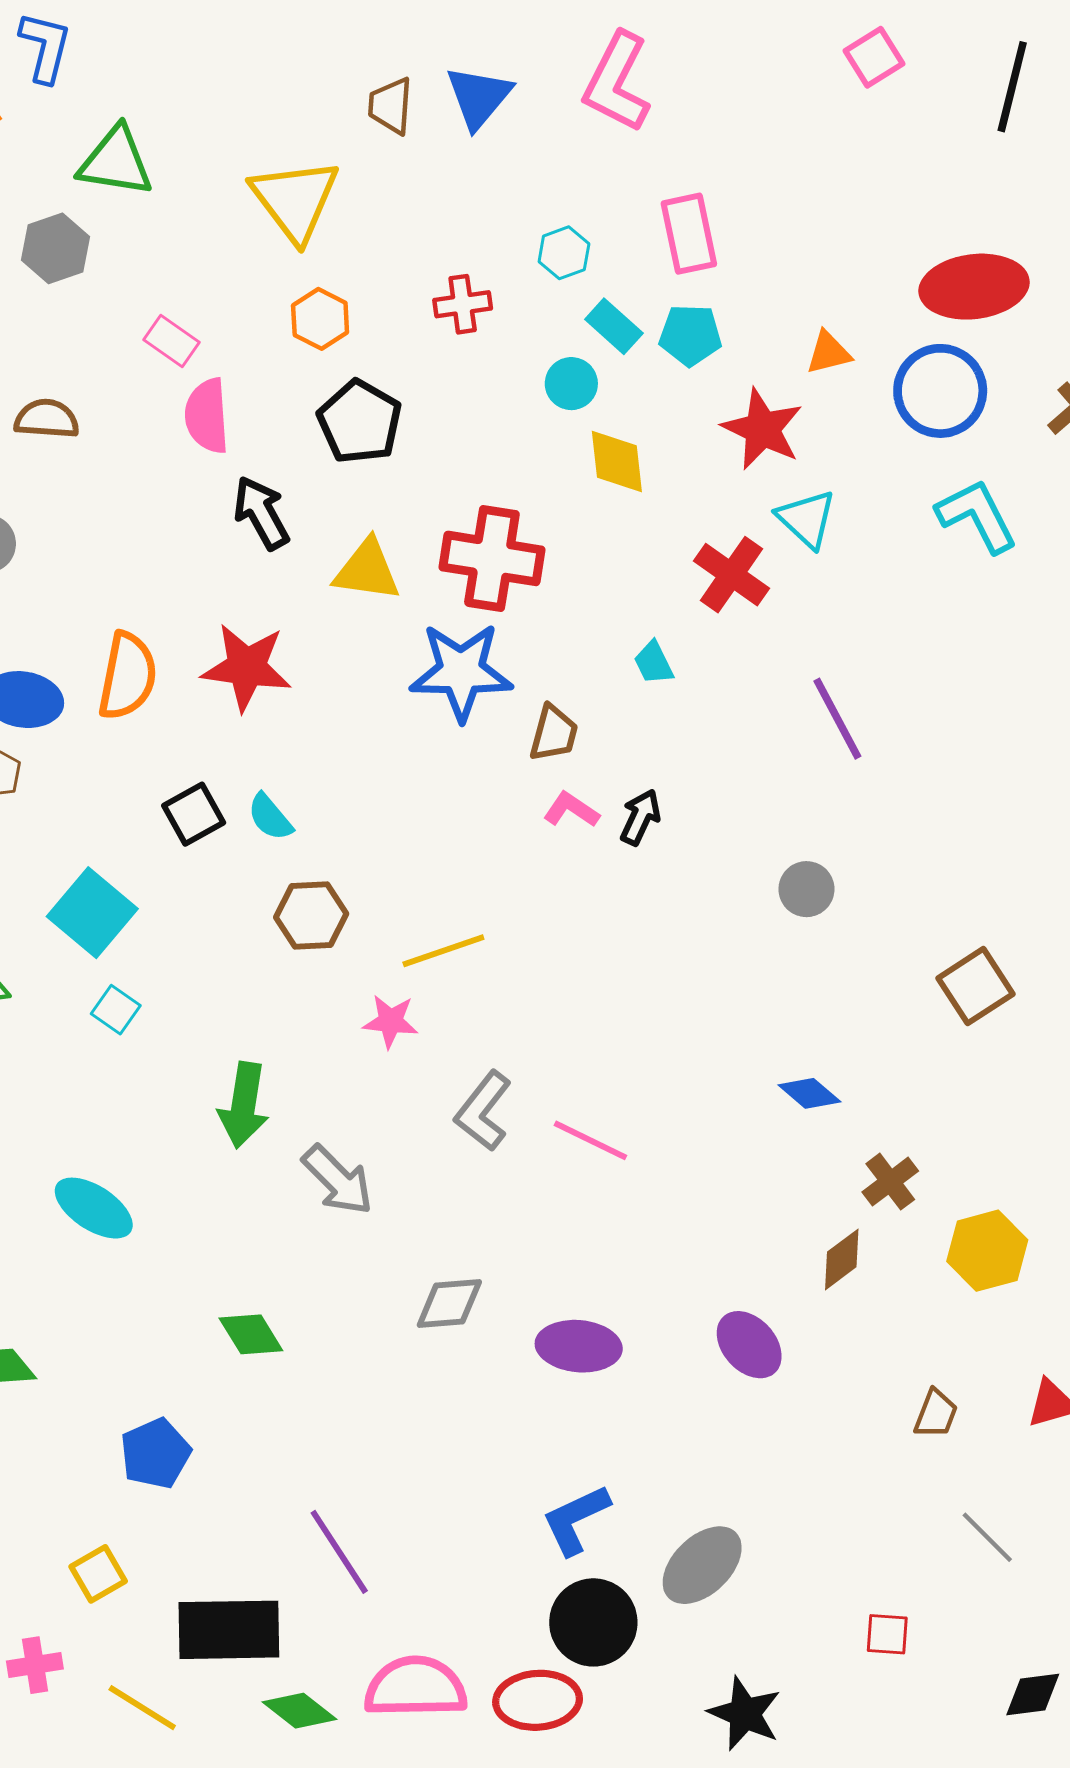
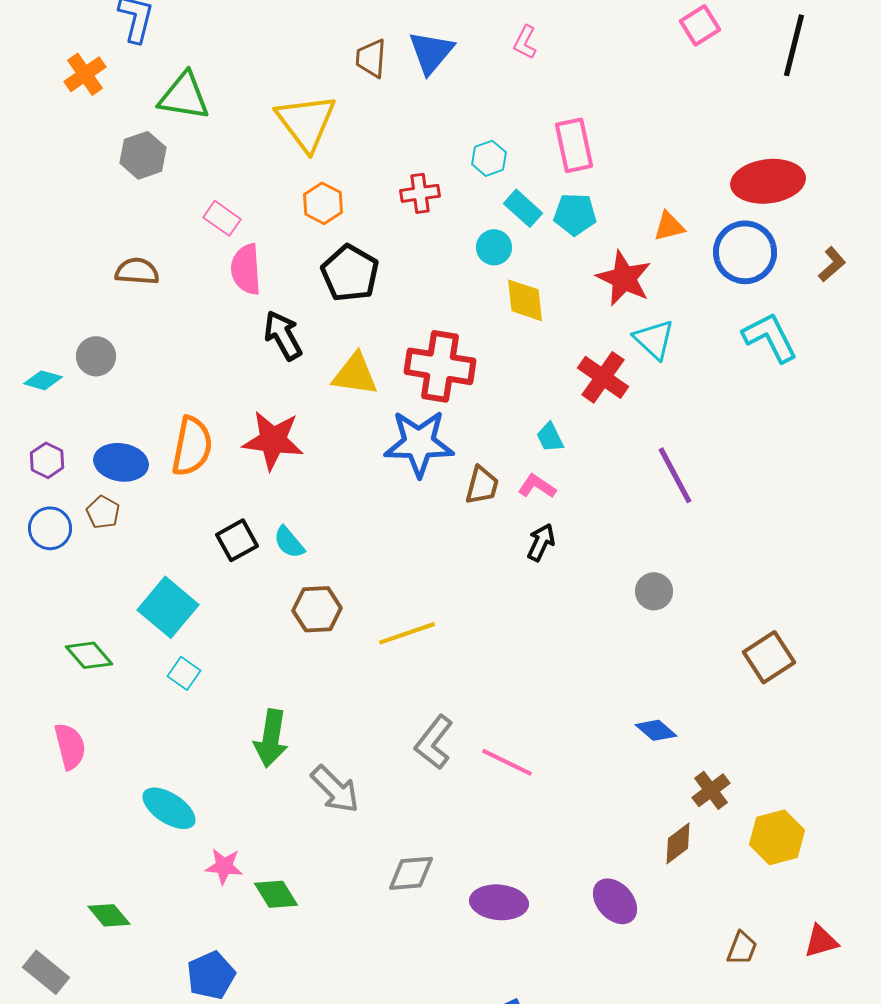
pink L-shape: (617, 82) -> (525, 42), size x0.5
pink L-shape: (571, 810) -> (537, 486), moved
pink star: (391, 1021) -> (224, 866), moved

